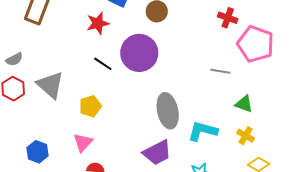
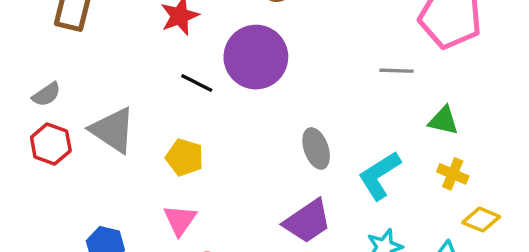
yellow pentagon: (90, 106) -> (185, 157), turned -30
gray ellipse: (168, 111) -> (316, 148), size x0.7
cyan L-shape: (203, 131) -> (379, 175), turned -40

